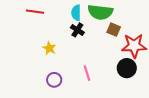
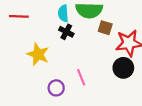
yellow star: (49, 48) -> (38, 54), size x1.5
purple circle: (54, 80) -> (56, 88), moved

